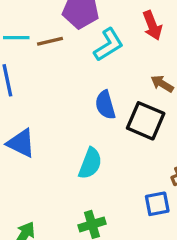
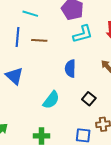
brown line: (50, 41) -> (39, 40), moved
black square: (146, 121) -> (89, 99), moved, size x0.6

